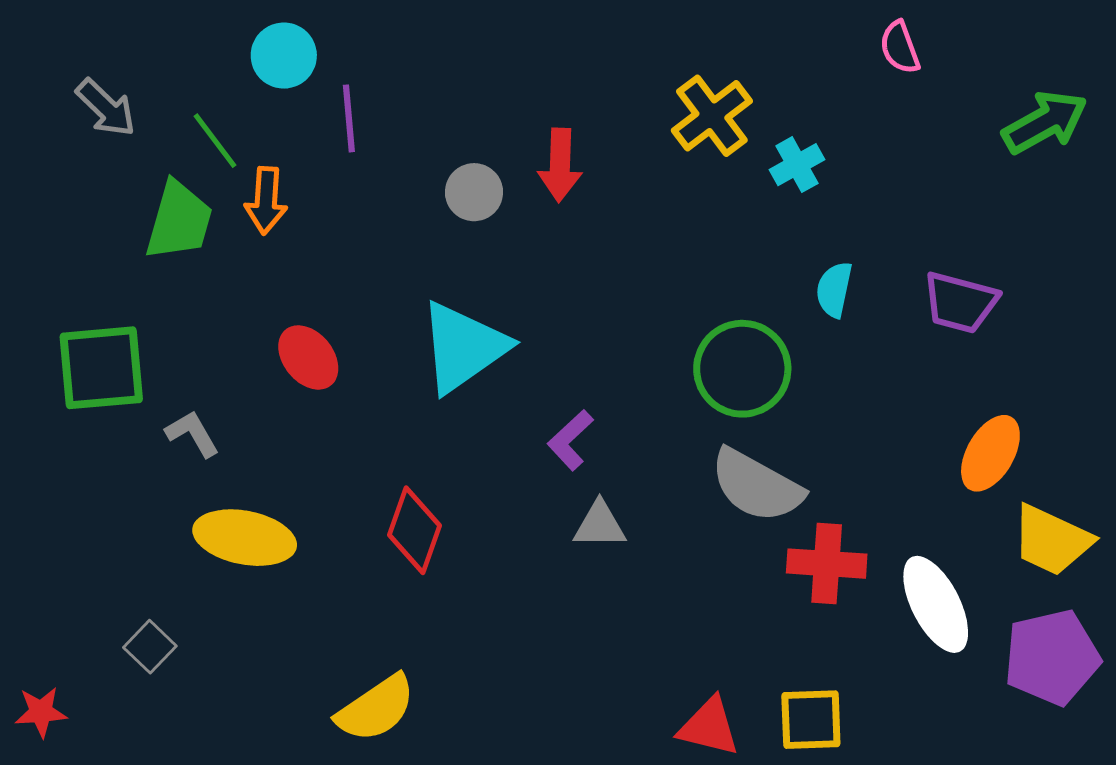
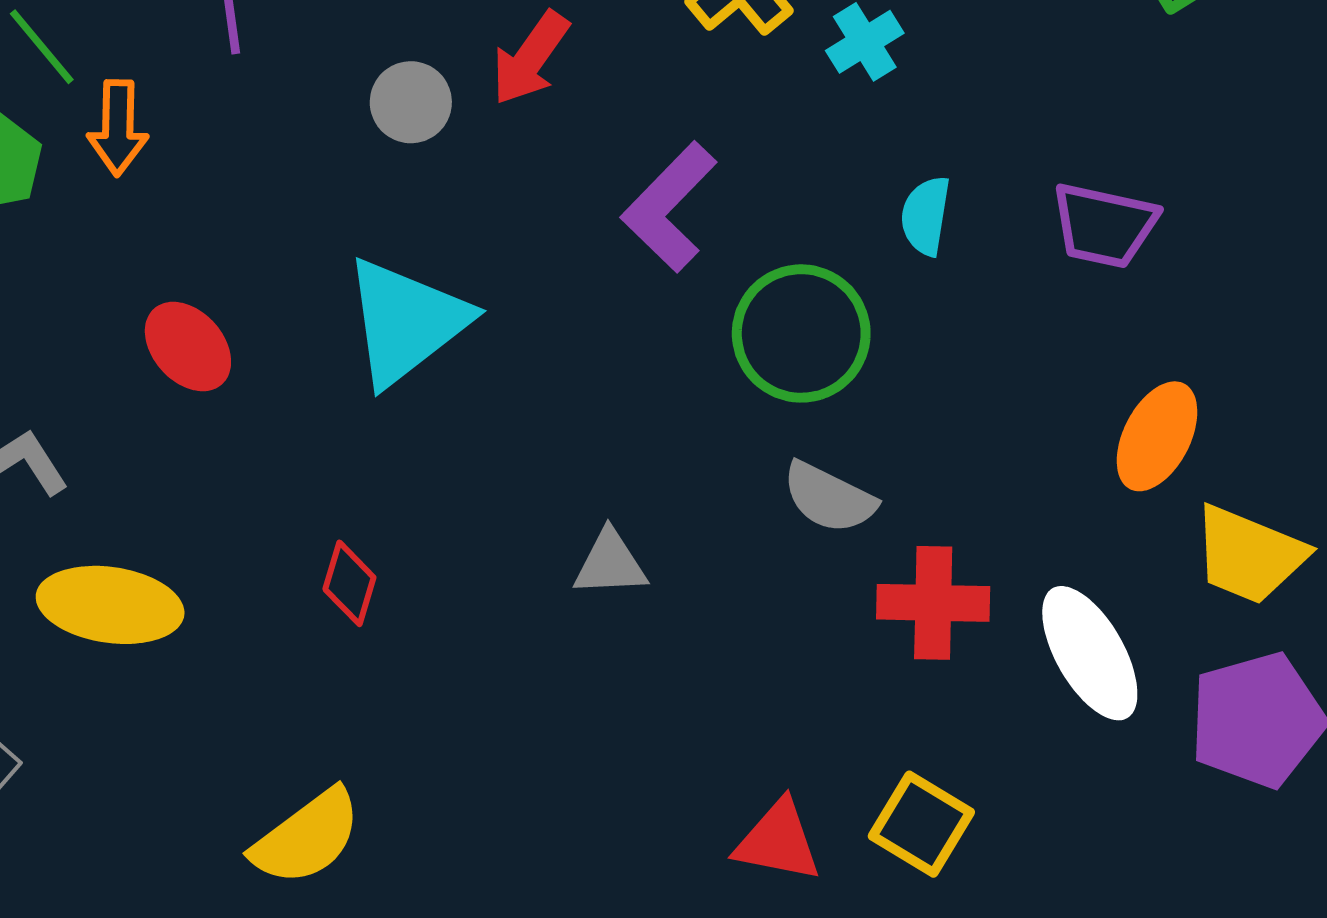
red arrow: (560, 165) -> (530, 58), turned 36
purple L-shape: (570, 440) -> (669, 207), moved, size x1.5
gray semicircle: (757, 486) -> (829, 498), size x0.7
red diamond: (415, 530) -> (349, 583), size x0.7
yellow square: (811, 720) -> (921, 824), turned 36

